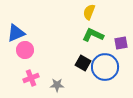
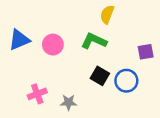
green L-shape: (93, 35) -> (94, 41), moved
pink circle: (25, 50) -> (53, 45), moved
blue circle: (105, 67) -> (126, 81), size x0.7

